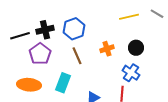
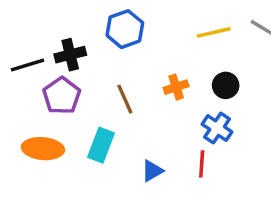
blue hexagon: (74, 29) -> (125, 29), moved

